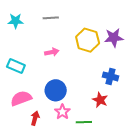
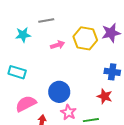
cyan star: (16, 21) -> (23, 35), moved
pink arrow: (52, 52) -> (58, 45), moved

